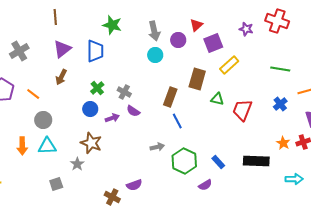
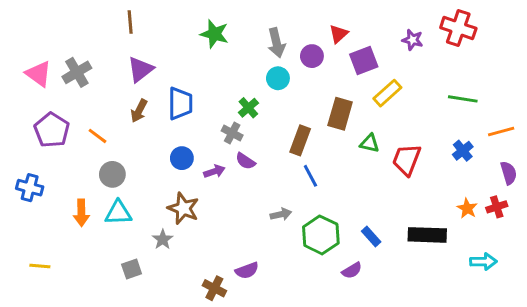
blue trapezoid: (95, 51) -> (180, 103), moved
green cross: (97, 88) -> (248, 108), moved

